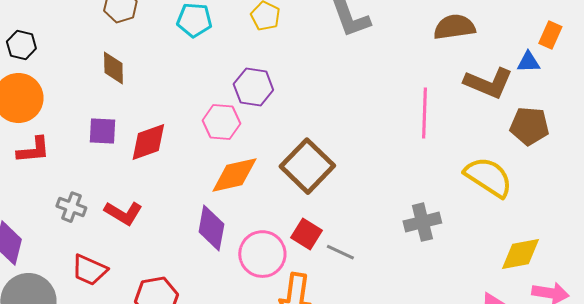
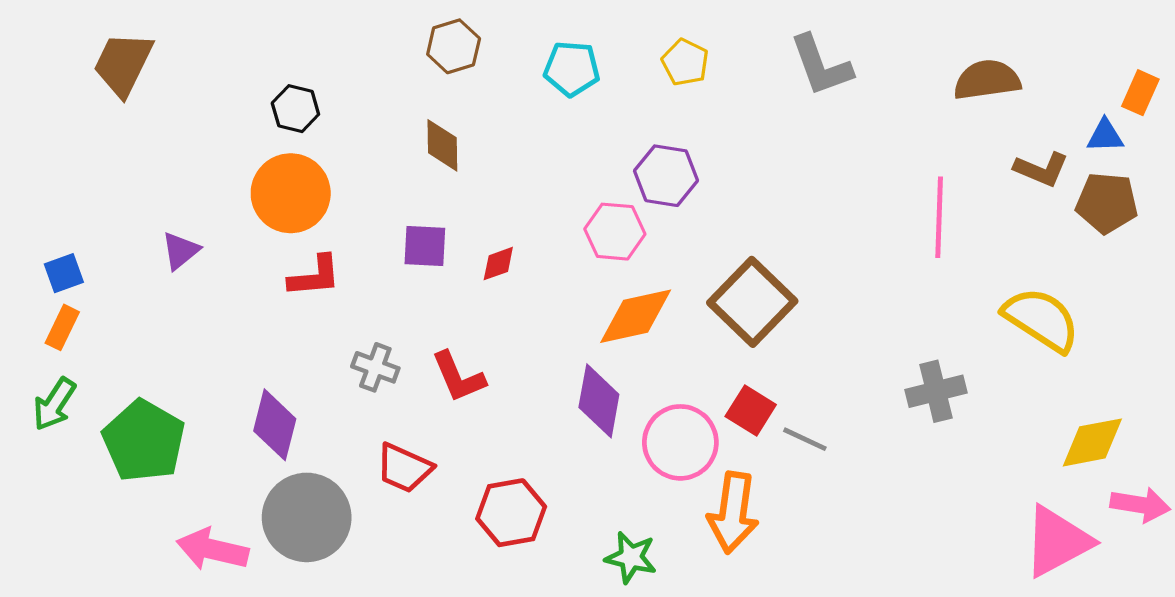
brown L-shape: (488, 83) -> (1041, 169), size x0.7
brown pentagon: (529, 126) -> (1107, 203), moved
red diamond: (148, 142) -> (498, 264), size x0.6
red L-shape: (123, 213) -> (458, 377), turned 36

